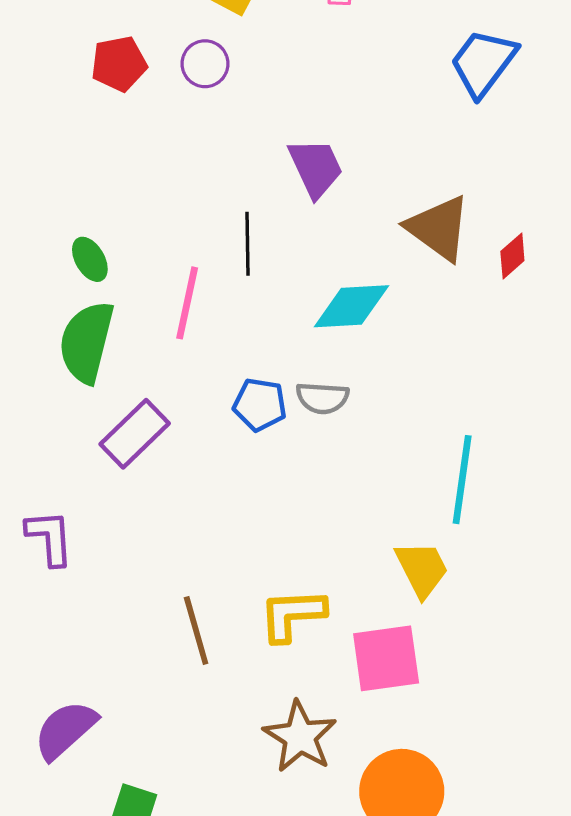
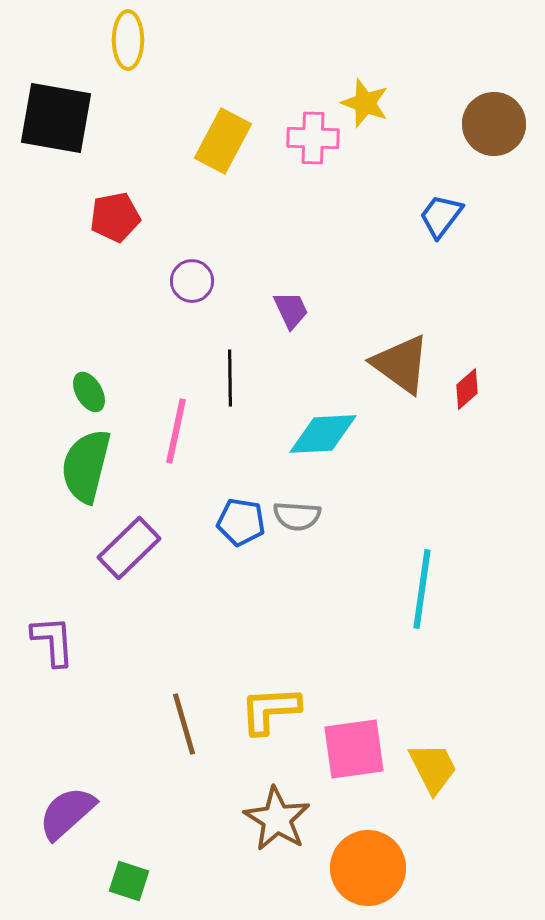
blue trapezoid: (483, 63) -> (441, 216), size x0.7
purple circle: (205, 64) -> (192, 281), moved
purple trapezoid: (316, 168) -> (291, 310), size x0.7
yellow trapezoid: (422, 569) -> (433, 768), moved

